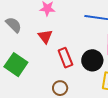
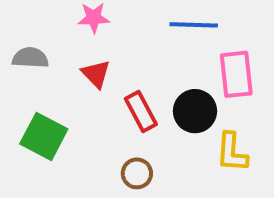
gray semicircle: (14, 25) -> (30, 58), turned -36

